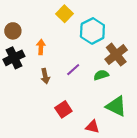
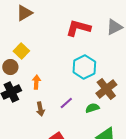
yellow square: (65, 14) -> (21, 51), moved

